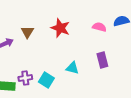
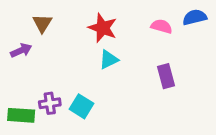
brown triangle: (27, 32) -> (42, 23), moved
cyan triangle: (72, 68) -> (109, 60), moved, turned -40

